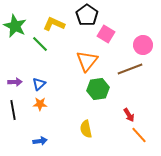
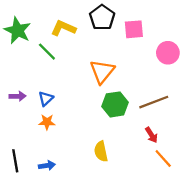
pink square: (106, 34) -> (134, 29), moved, turned -36
brown line: (130, 69) -> (154, 102), moved
black line: (13, 110) -> (15, 161), moved

